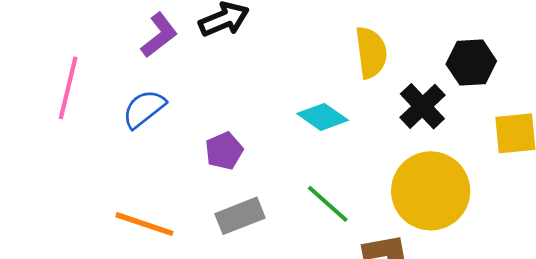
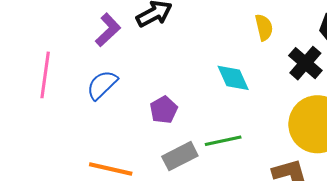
yellow semicircle: (371, 52) -> (264, 27), size x0.7
cyan diamond: (323, 117) -> (233, 78), turned 36
green line: (328, 204) -> (223, 141), moved, turned -48

